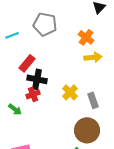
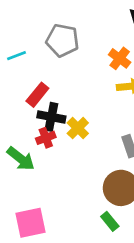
yellow cross: (70, 92) -> (78, 128), moved
green arrow: (15, 109) -> (21, 159), size x1.5

